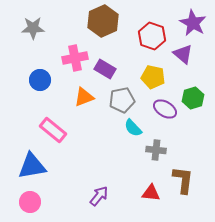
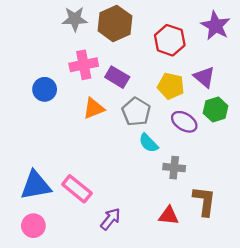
gray star: (33, 28) -> (75, 19), moved
purple triangle: (183, 54) -> (204, 77), moved
gray pentagon: (122, 100) -> (136, 112), turned -30
pink rectangle: (53, 130) -> (77, 189), moved

